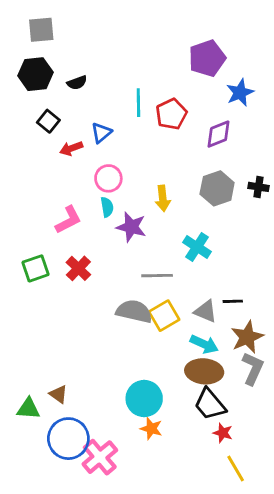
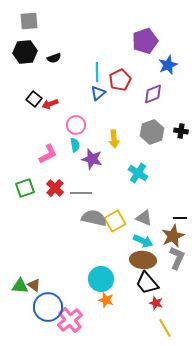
black square: (48, 121) -> (34, 99), moved
blue triangle: (101, 133) -> (98, 93), moved
gray line: (157, 276) -> (81, 193), moved
black line: (233, 301) -> (180, 218), moved
brown triangle: (58, 394) -> (34, 285), moved

